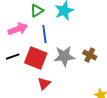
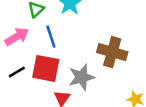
brown cross: (90, 55) -> (112, 52), size x1.6
gray star: (64, 56) -> (82, 77), moved

